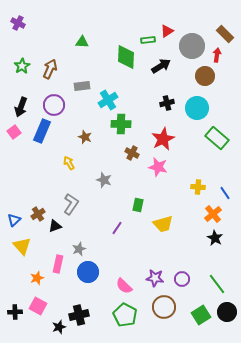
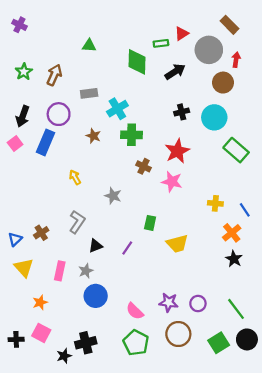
brown rectangle: (225, 34) -> (230, 25), moved
brown star: (85, 137) -> (93, 136), moved
black triangle: (55, 226) -> (96, 246), moved
pink rectangle: (58, 264) -> (60, 271), moved

